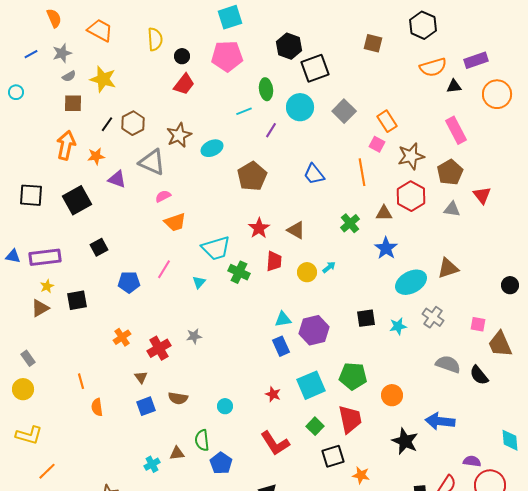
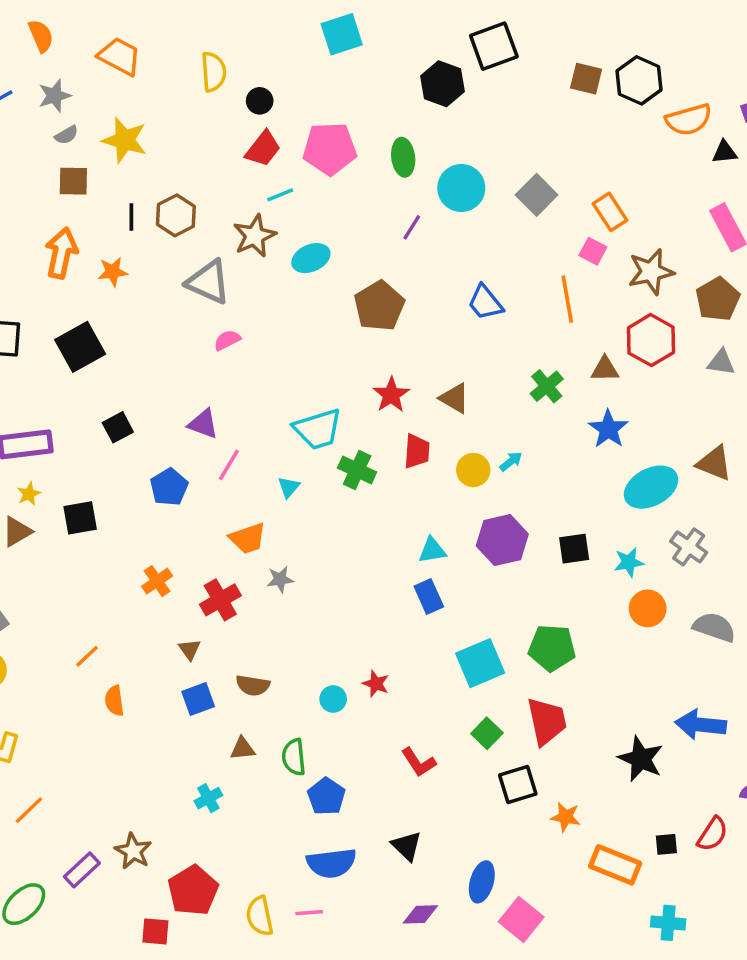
black hexagon: (423, 25) -> (639, 80), moved
pink pentagon: (227, 56) -> (330, 149), moved
black square: (315, 68) -> (494, 46), moved
cyan line: (244, 111) -> (280, 195), moved
black line: (107, 124) -> (131, 217), turned -35
purple triangle: (117, 179) -> (203, 424), moved
orange trapezoid: (175, 222) -> (248, 538), moved
brown triangle: (448, 268) -> (714, 463), turned 40
blue pentagon: (129, 282) -> (169, 487), turned -30
purple hexagon: (314, 330) -> (502, 540), moved
orange line: (81, 381) -> (87, 656), turned 63
red star: (273, 394) -> (376, 684), moved
orange circle: (392, 395) -> (648, 608), moved
red L-shape: (275, 443) -> (419, 762), size x0.7
brown triangle: (177, 453) -> (243, 749), moved

